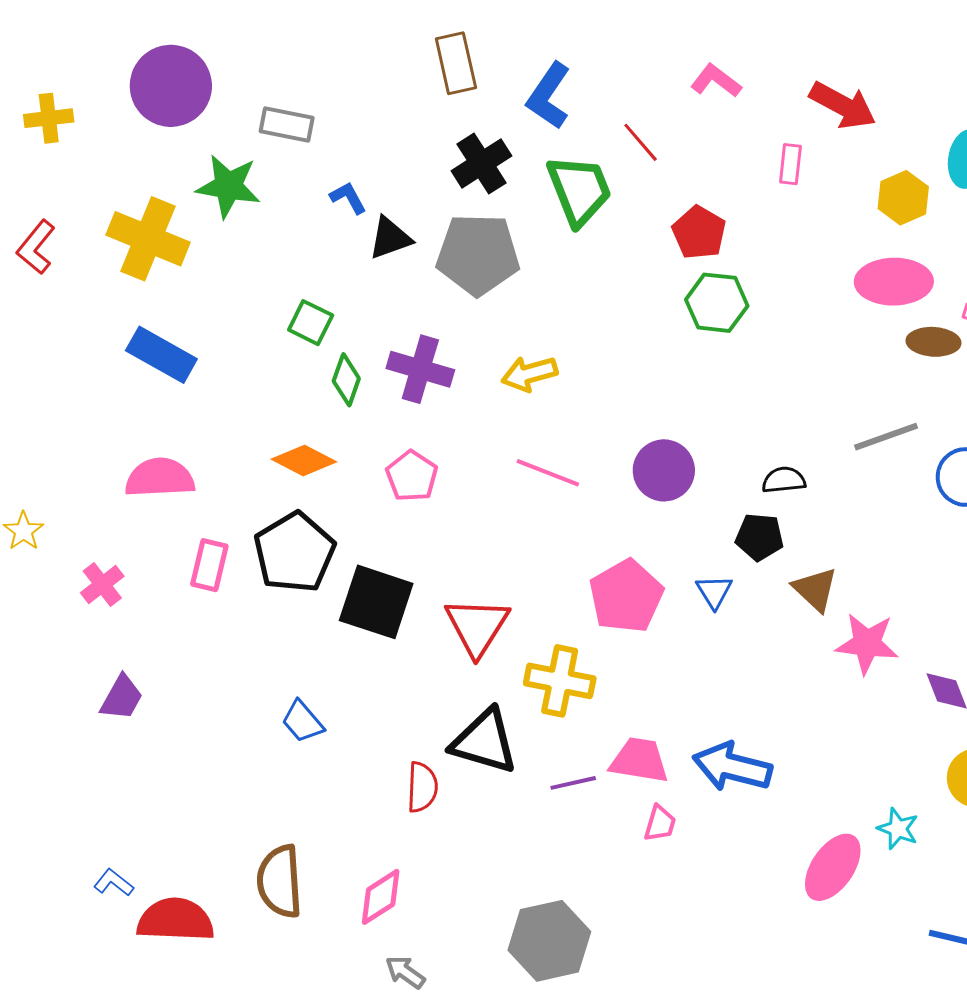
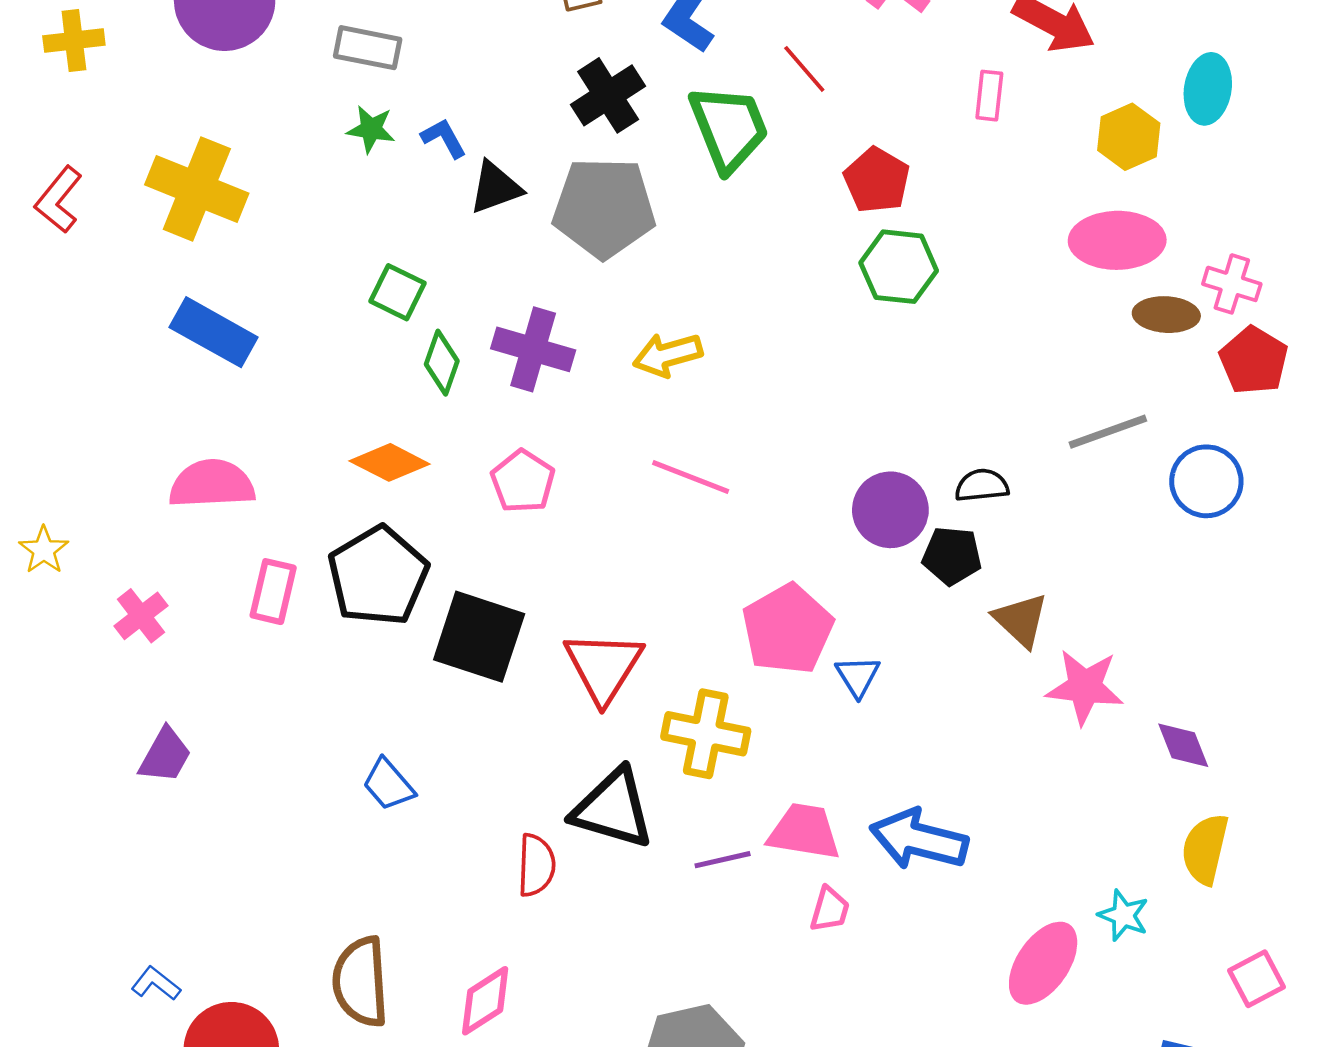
green star: (228, 186) -> (371, 129), moved, size x0.6
purple circle: (664, 470) -> (890, 510), moved
blue triangle: (714, 592) -> (858, 676), moved

